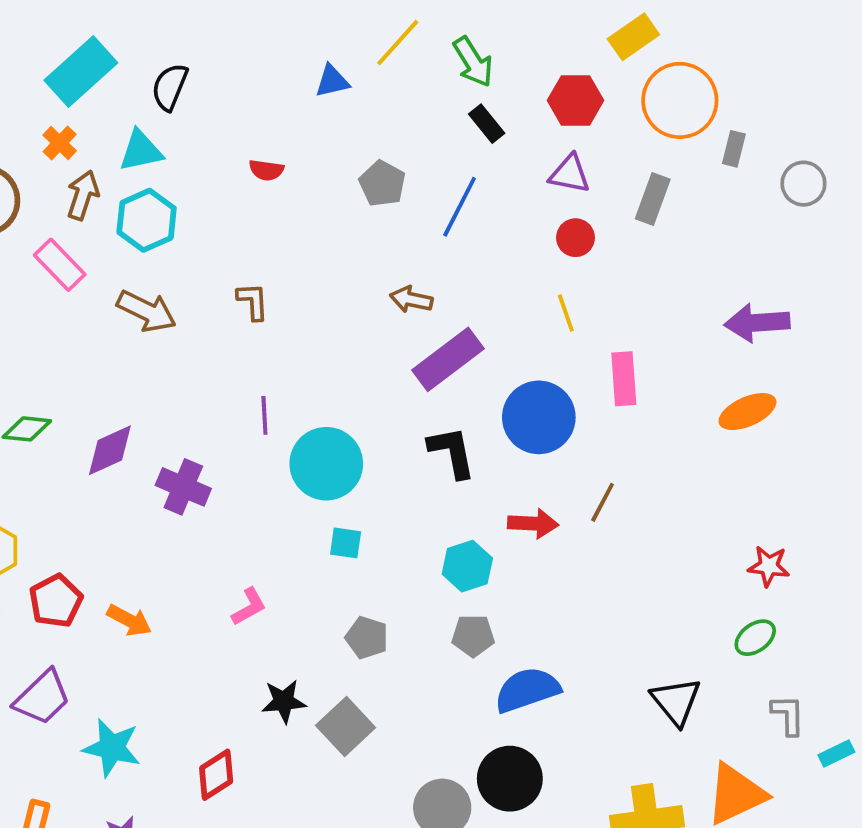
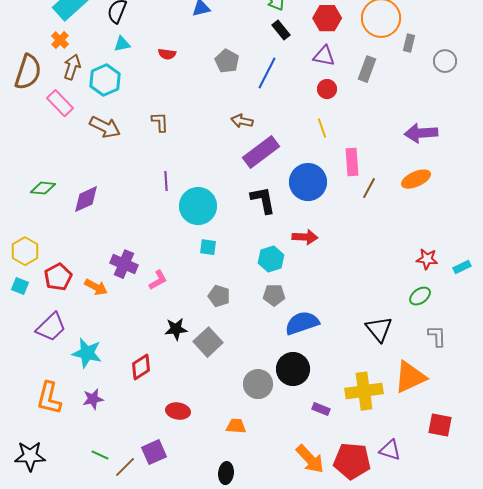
cyan triangle: (141, 151) -> (122, 44), moved, size x0.7
purple cross: (183, 487) -> (124, 264), moved
brown line: (603, 502) -> (369, 188), moved
cyan rectangle: (836, 754) -> (462, 267), moved

